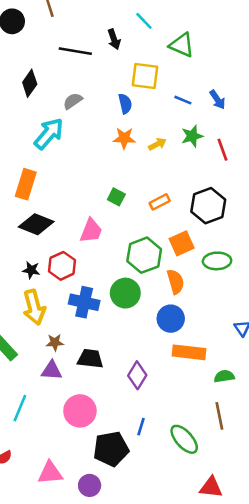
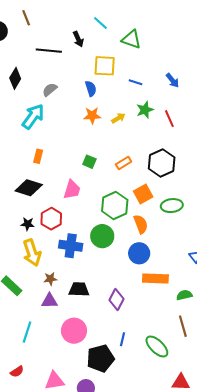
blue arrow: (217, 100) -> (172, 80), moved
orange rectangle: (26, 184) -> (38, 156), moved, size x0.6

